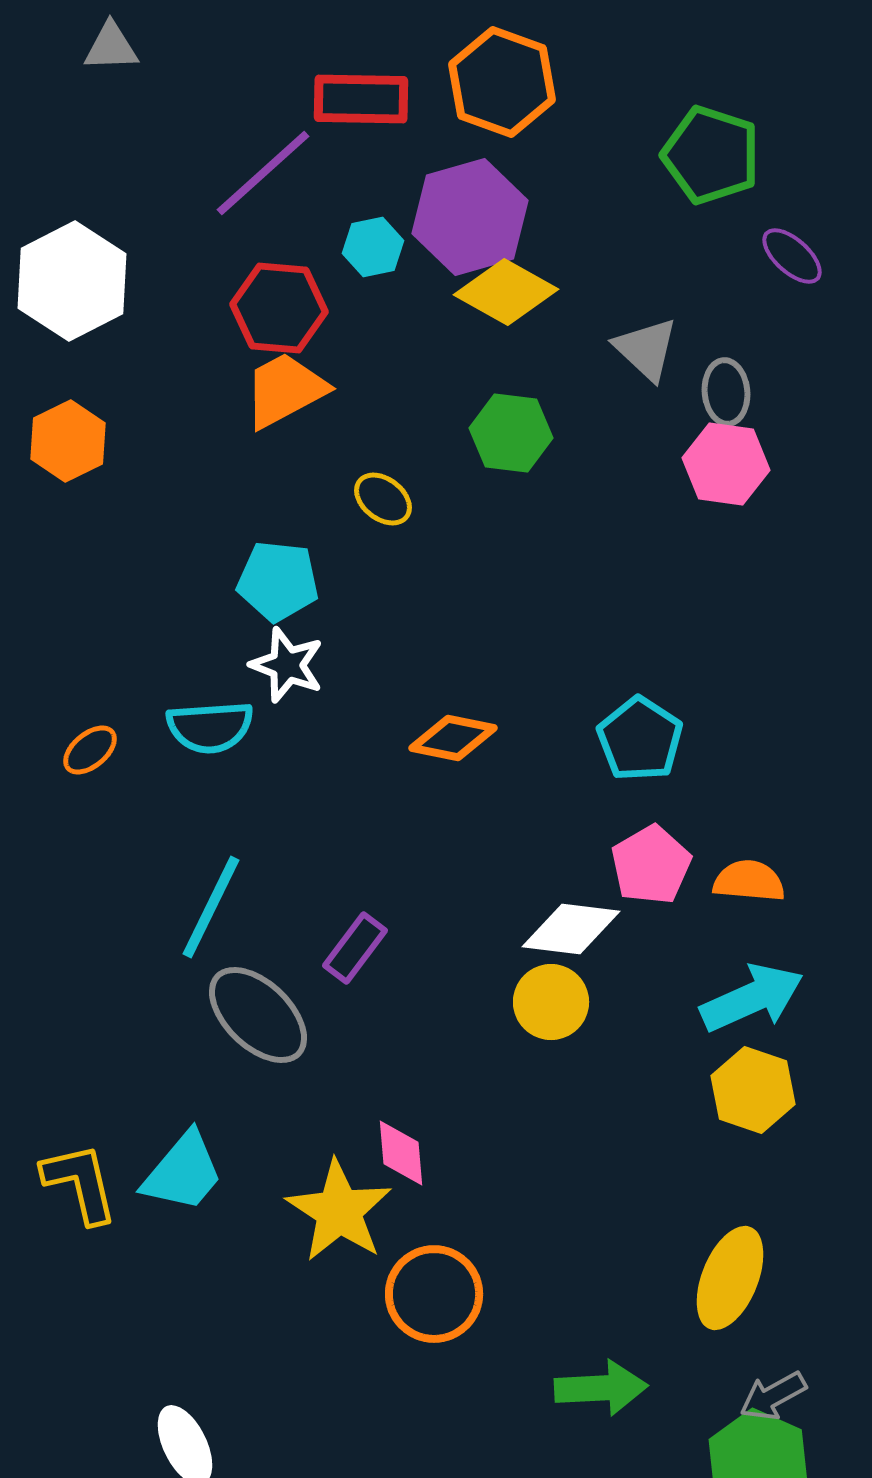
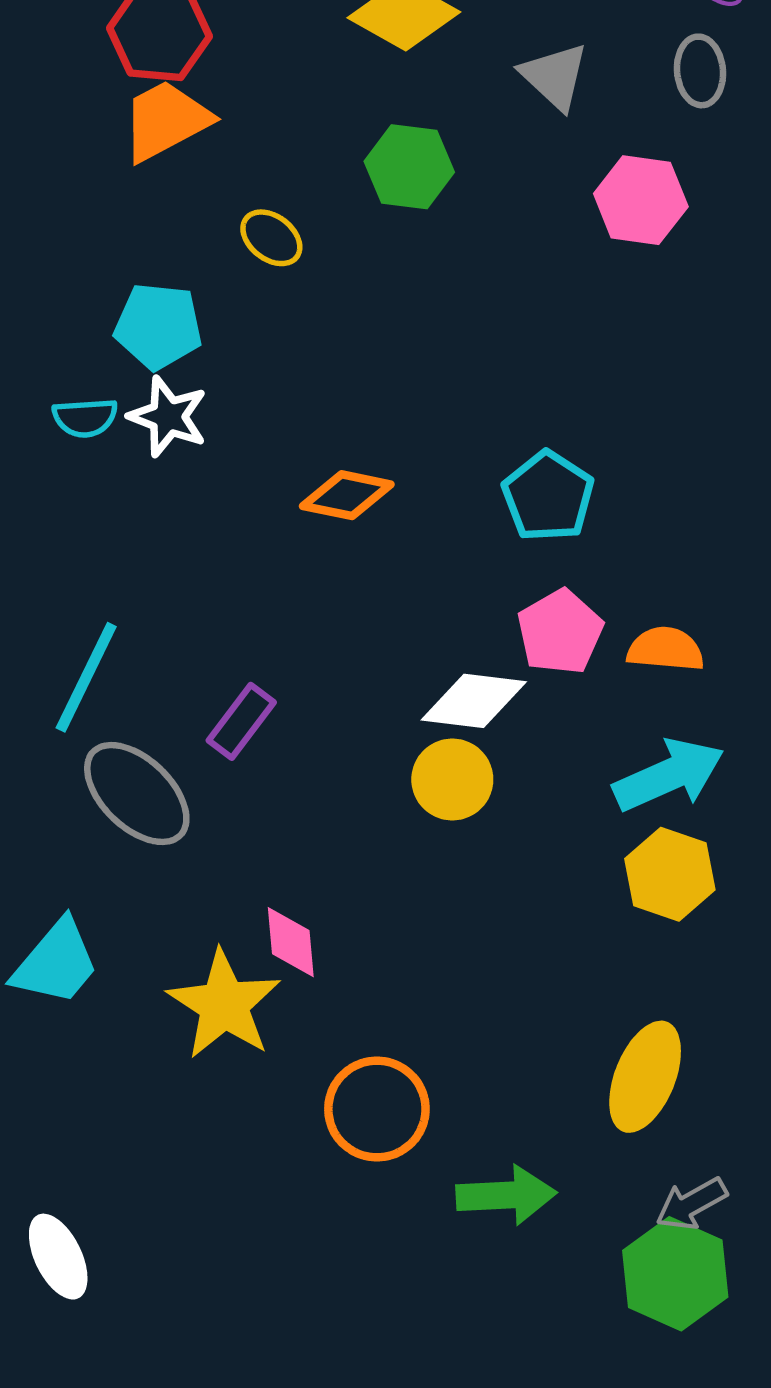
gray ellipse: (726, 392) -> (700, 71), moved
cyan semicircle: (210, 727) -> (85, 418), moved, size x0.7
orange circle: (434, 1294) -> (377, 1109), moved

